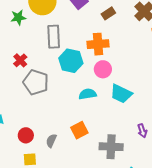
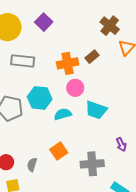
brown rectangle: (108, 13) -> (92, 57), moved
gray rectangle: (54, 37) -> (23, 61), turned -75
cyan hexagon: (71, 61) -> (40, 98), moved

